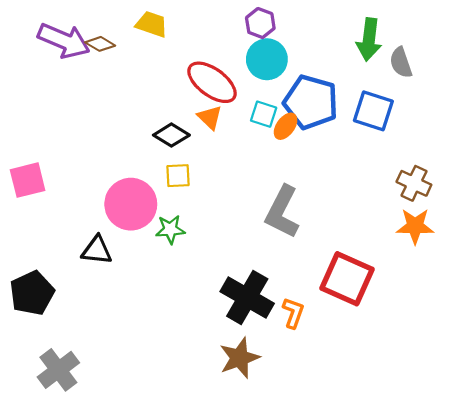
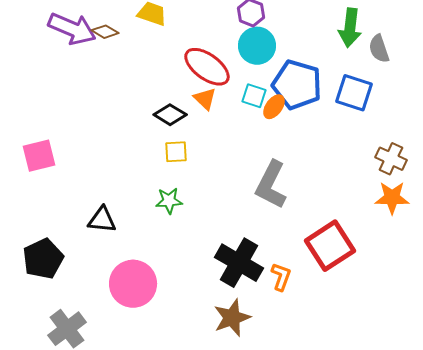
pink circle: (131, 204) -> (133, 284), moved
red square: (347, 279) -> (330, 246), turned 33

